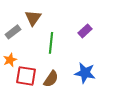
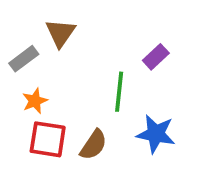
green line: (51, 43) -> (119, 92), moved
orange star: (10, 60) -> (35, 101), moved

